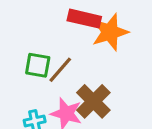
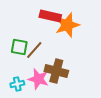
brown cross: (93, 101) -> (56, 71), turned -30

